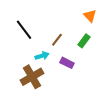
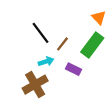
black line: (24, 30) -> (41, 33), moved
green rectangle: (84, 41) -> (92, 45), size x1.6

